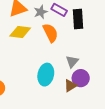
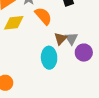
brown triangle: (70, 86) -> (60, 39), moved

